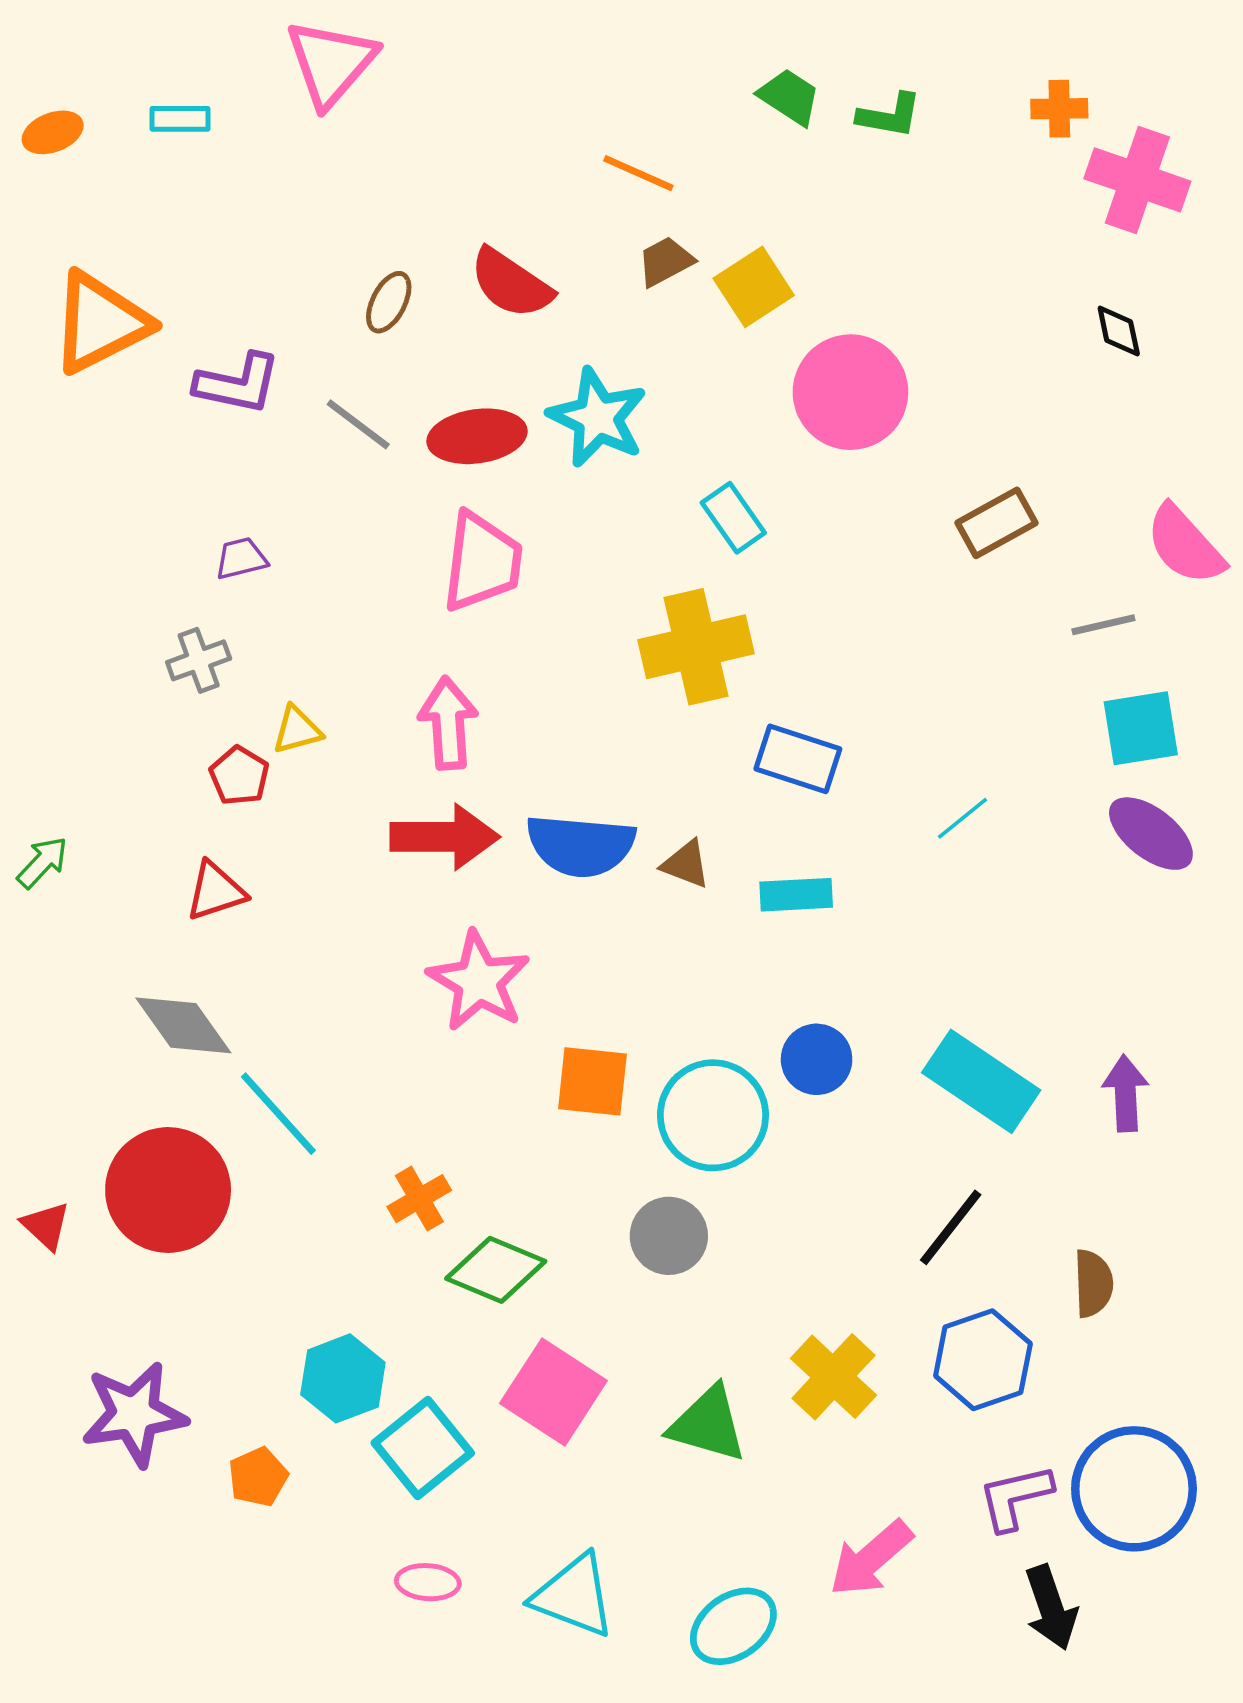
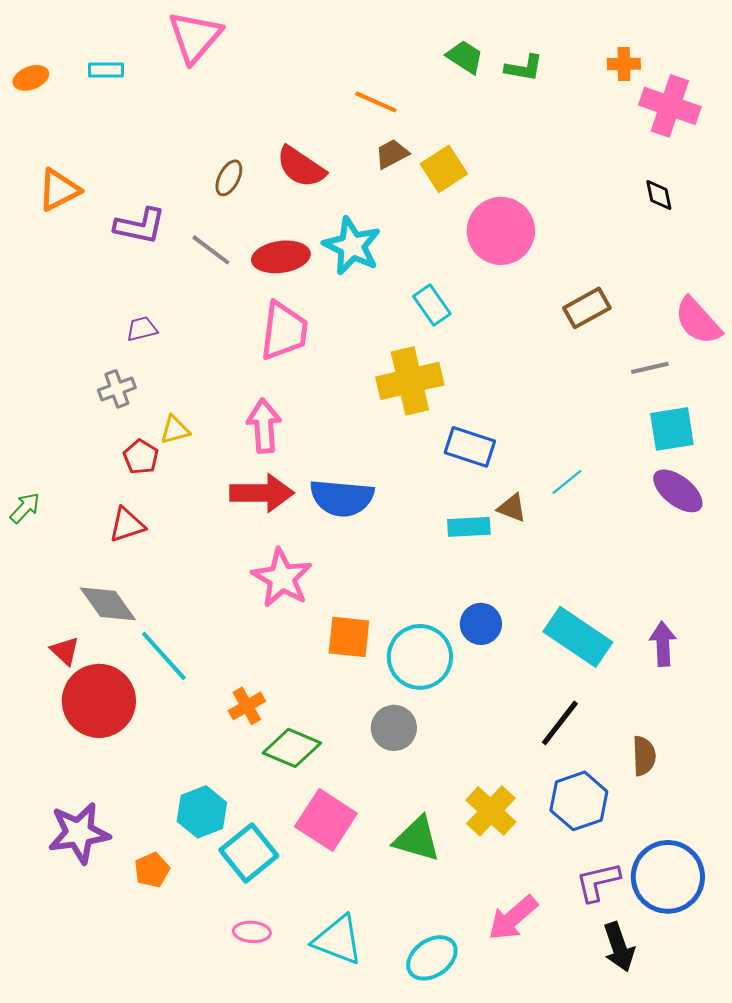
orange triangle: (100, 323) -> (59, 190), size x0.7
brown triangle: (686, 864) -> (512, 508), moved
red triangle: (46, 1226) -> (65, 651), moved

